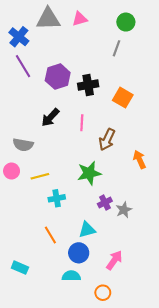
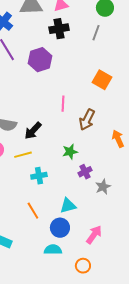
black cross: (88, 85) -> (59, 29), moved
black arrow: (50, 118) -> (33, 131), moved
green star: (89, 173) -> (70, 152), size x0.7
purple cross: (105, 202) -> (85, 172), moved

